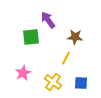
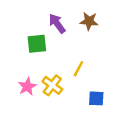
brown star: (75, 37) -> (89, 21), moved
yellow cross: (53, 82) -> (52, 85), moved

